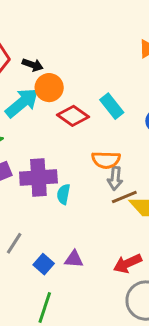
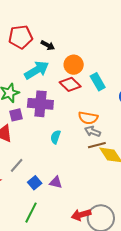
orange circle: (49, 88) -> (74, 65), moved
purple cross: (38, 178) -> (40, 104), moved
gray arrow: (115, 178) -> (92, 131), turned 98
red arrow: (127, 263) -> (81, 215), moved

